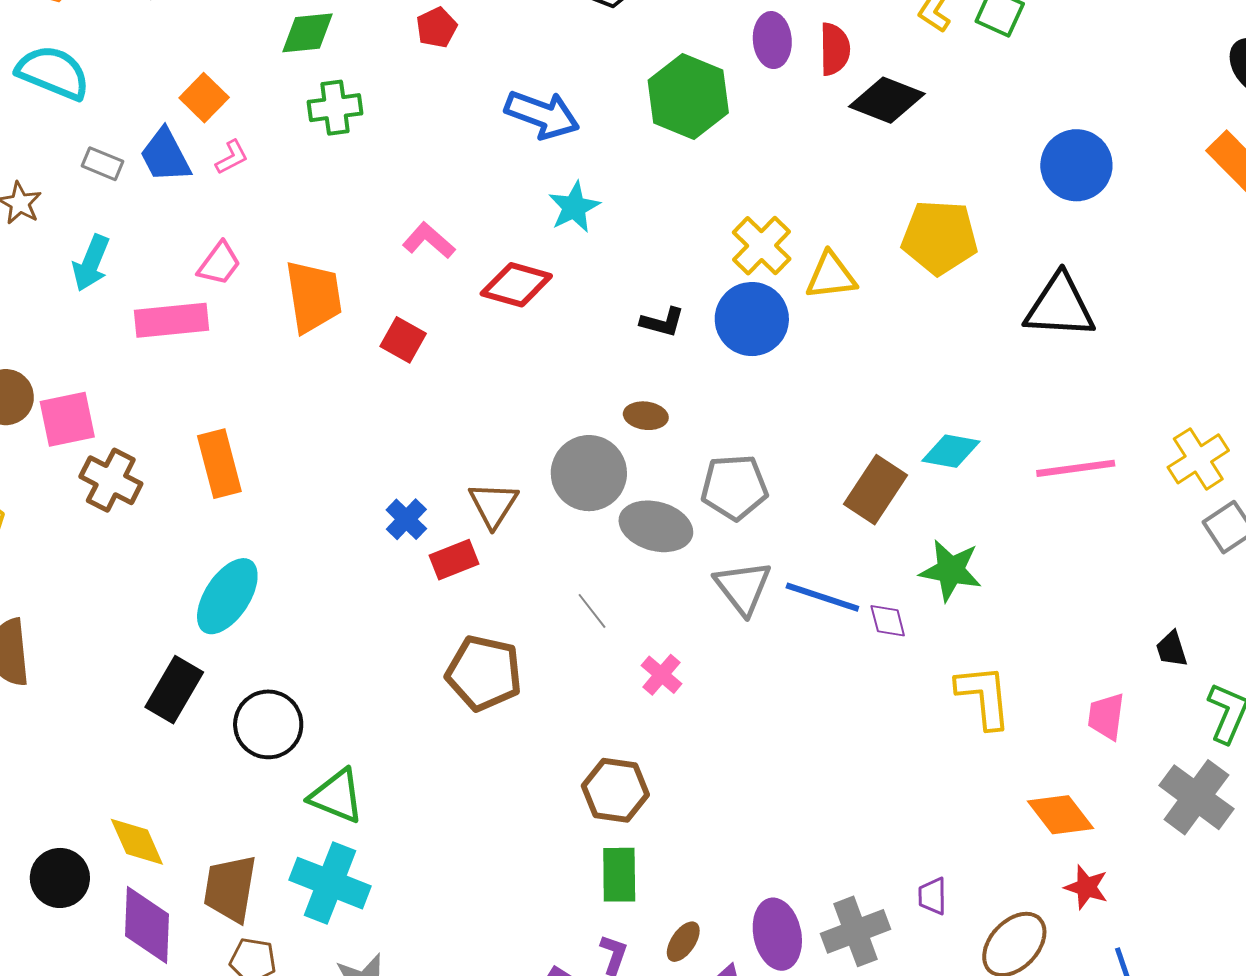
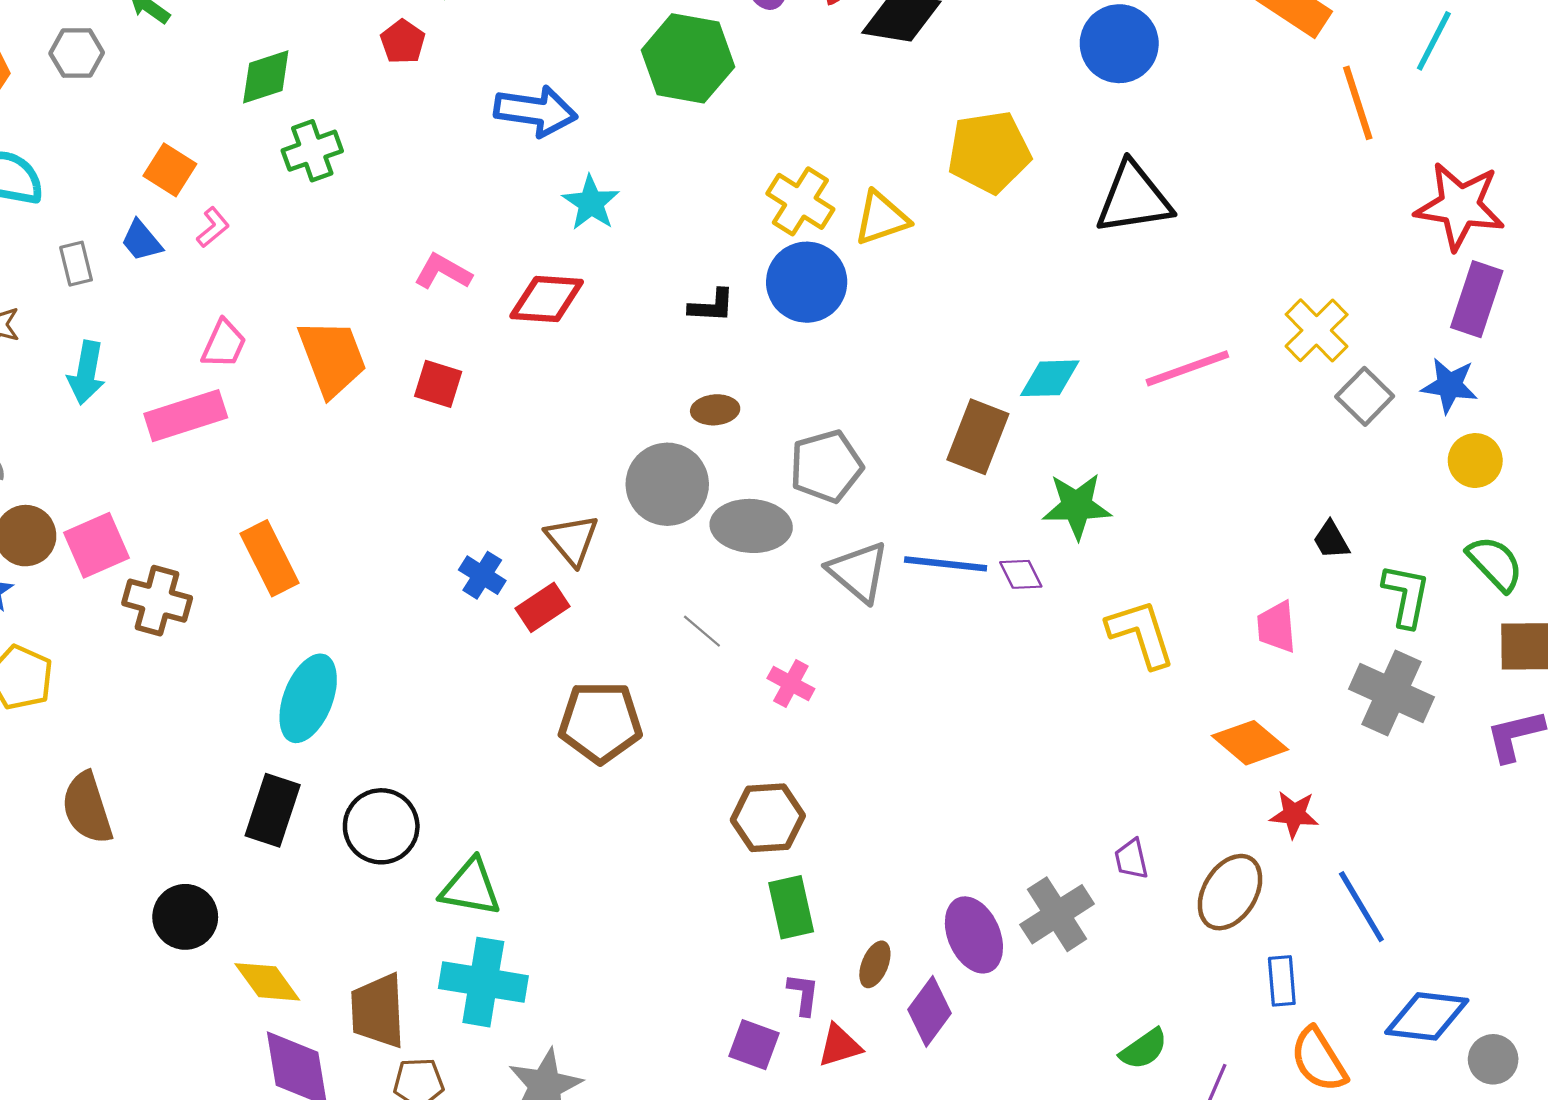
blue trapezoid: (165, 156) -> (141, 241), size x0.7
gray rectangle: (102, 164) -> (76, 264), turned 66
black circle: (60, 878) -> (185, 917), moved

